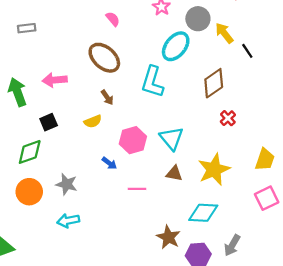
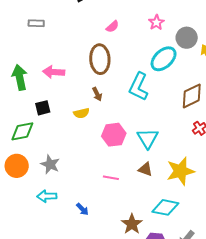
pink semicircle: (113, 19) -> (112, 27), turned 80
brown ellipse: (104, 58) -> (100, 59), turned 36
blue arrow: (109, 163) -> (82, 209), moved

